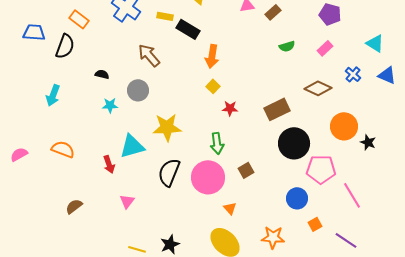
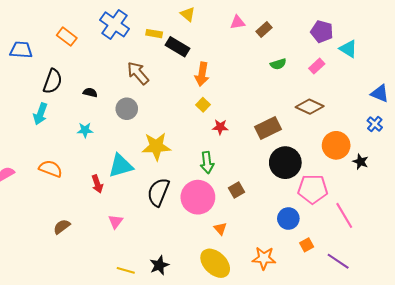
cyan triangle: (375, 43) -> (348, 49), moved
black semicircle: (65, 46) -> (53, 81), moved
blue cross: (353, 74) -> (375, 124), moved
cyan star: (110, 105) -> (85, 130), moved

